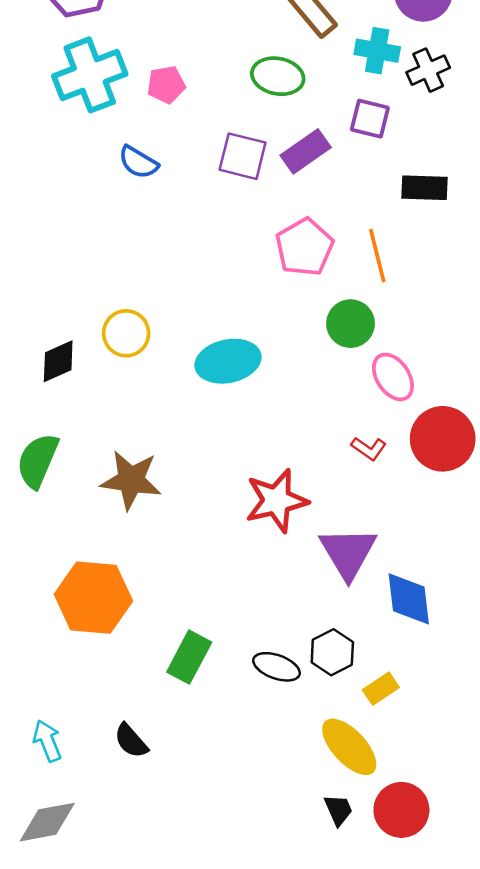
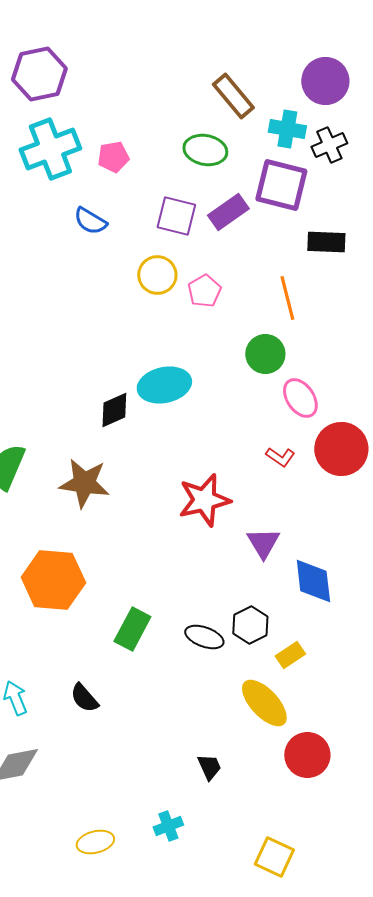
purple square: (370, 119) -> (281, 185), size x1.6
pink pentagon: (304, 247) -> (204, 291), moved, size x0.7
yellow circle: (126, 333) -> (157, 275), moved
black diamond: (58, 361) -> (114, 410), moved
purple triangle: (348, 553) -> (263, 543), size x0.7
black trapezoid: (338, 810) -> (209, 767), moved

